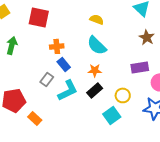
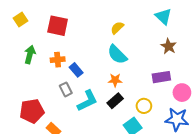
yellow semicircle: (97, 19) -> (117, 28), turned -64
orange cross: (57, 46) -> (58, 60), moved
blue rectangle: (64, 64) -> (76, 70), moved
gray rectangle: (47, 79) -> (66, 89), turned -64

